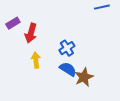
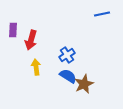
purple rectangle: (13, 23) -> (13, 30), turned -56

